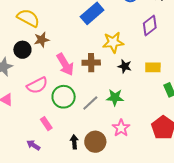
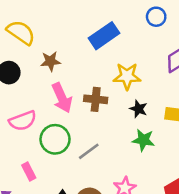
brown star: (42, 40) -> (50, 61), moved
green star: (115, 97) -> (143, 140), moved

